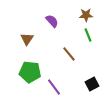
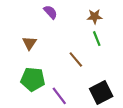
purple semicircle: (52, 21) -> (50, 12), moved
black square: (92, 84) -> (101, 93), size x1.5

